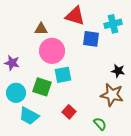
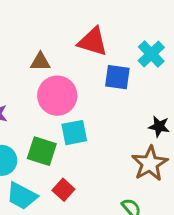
cyan cross: (113, 24) -> (151, 54), turned -30
brown star: (112, 95) -> (150, 163), turned 30
red square: (69, 112) -> (63, 190), moved

